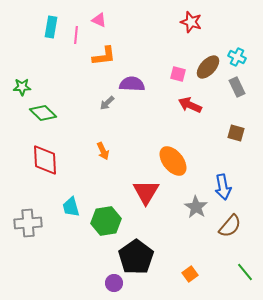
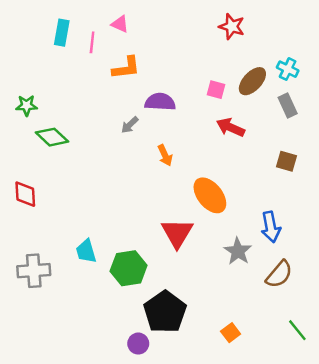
orange arrow: (103, 151) -> (165, 155), moved
red diamond: (45, 160) -> (25, 194), moved, size x0.7

